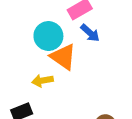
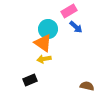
orange triangle: (63, 57) -> (43, 43), moved

